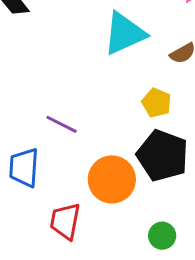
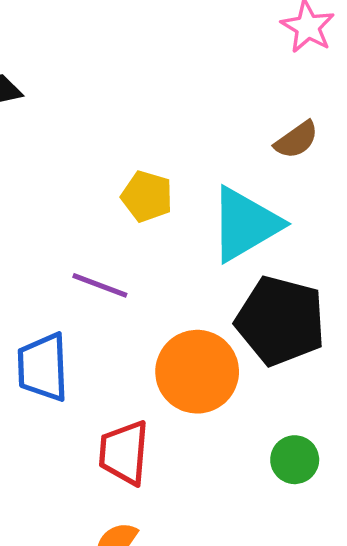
cyan triangle: (124, 34) -> (245, 224), moved
yellow pentagon: (156, 103) -> (147, 196), moved

